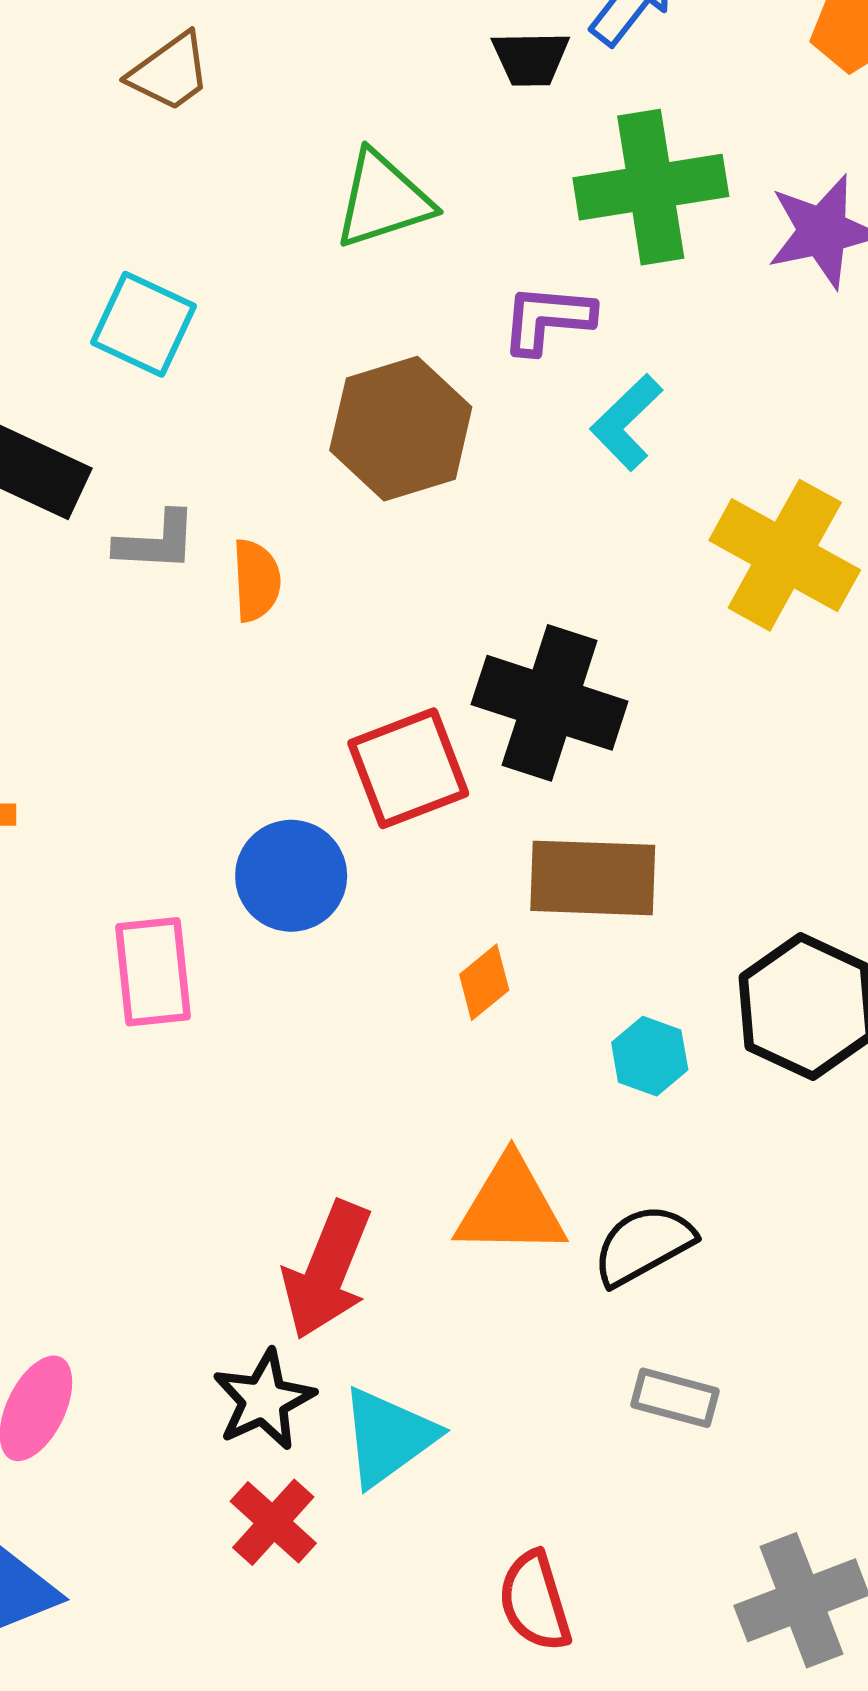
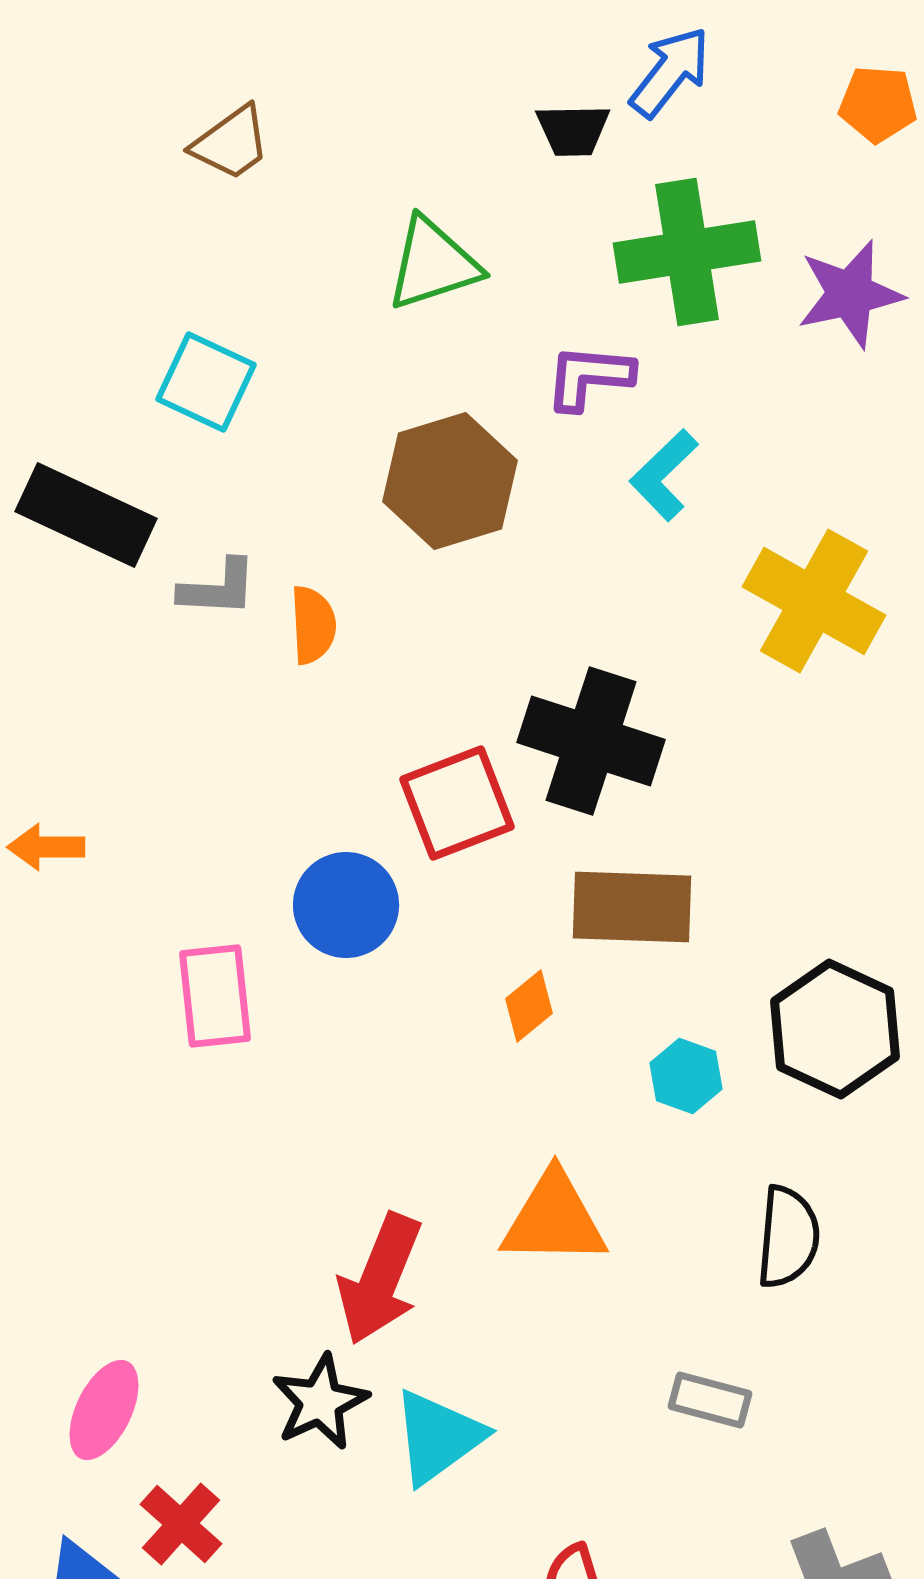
black semicircle: (643, 1245) -> (788, 1237), moved, turned 124
red cross: (273, 1522) -> (181, 1524), moved

